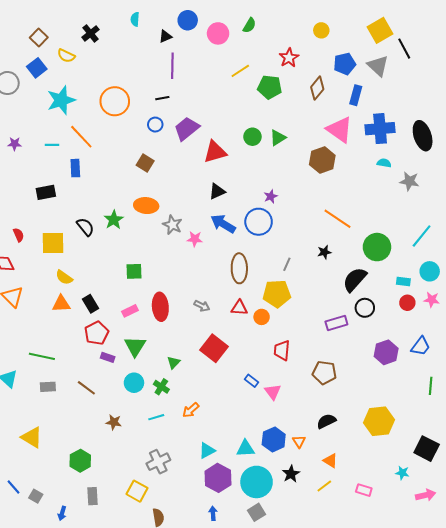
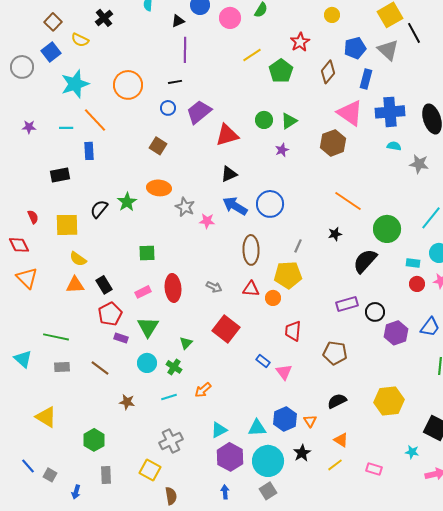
green pentagon: (270, 87) -> (281, 71), turned 30
purple star: (271, 196) -> (282, 150), moved
black semicircle: (85, 227) -> (99, 209), turned -102
black circle: (365, 308) -> (375, 312), moved

